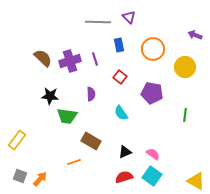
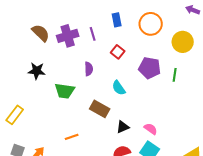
black star: (50, 96) -> (37, 71), moved
green line: (185, 115) -> (175, 75), moved
brown rectangle: (91, 141) -> (100, 109), moved

